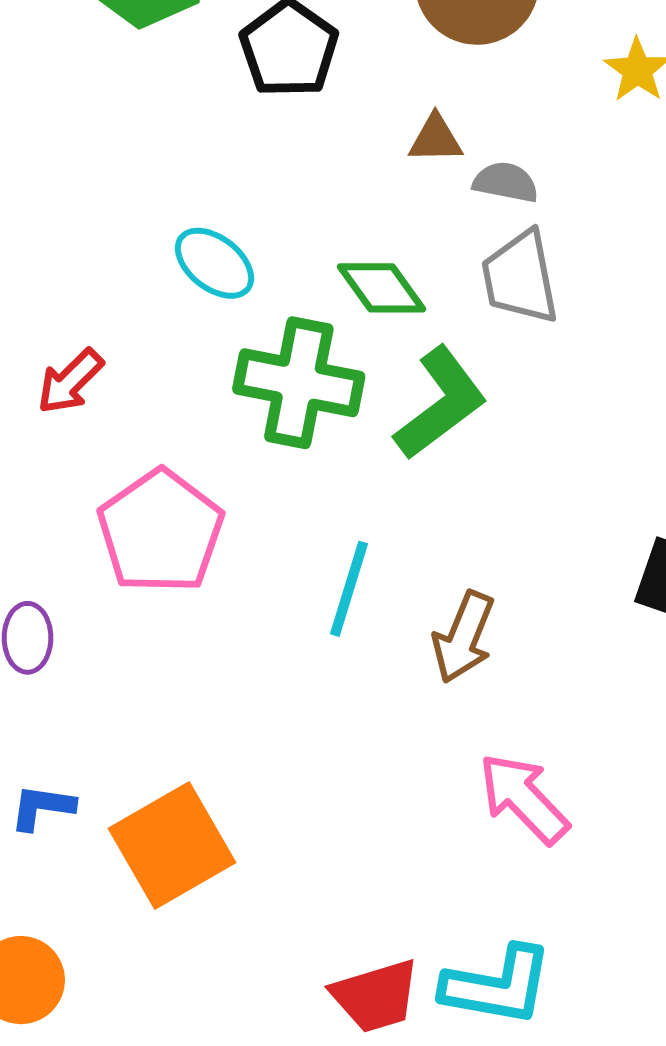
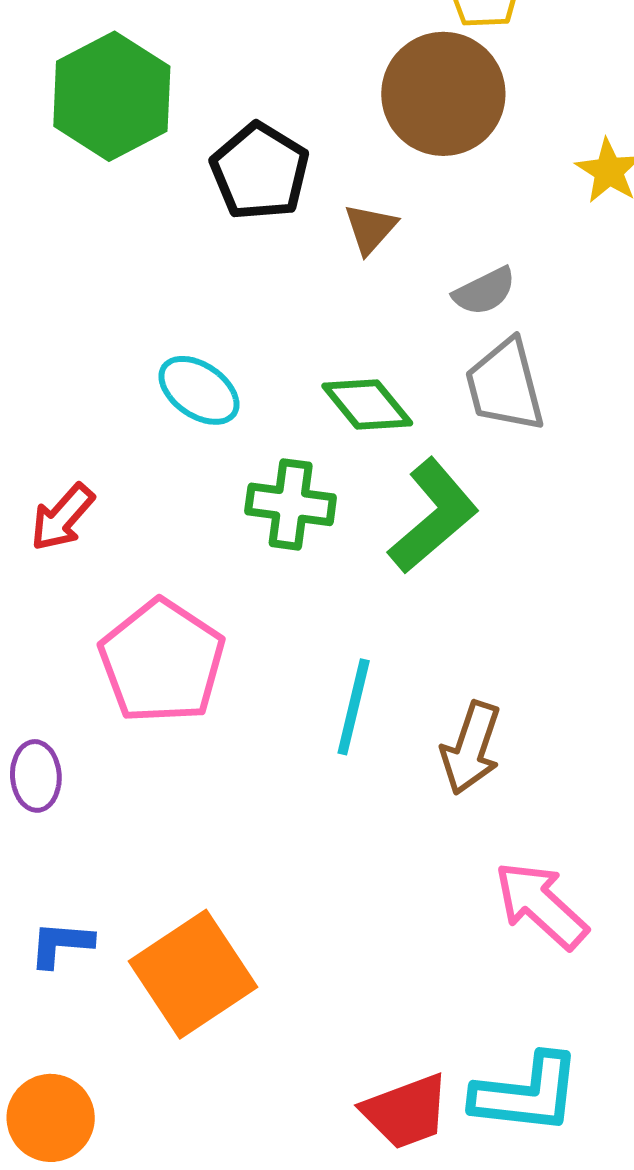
brown triangle: (436, 139) -> (370, 229), moved, turned -44
gray semicircle: (506, 182) -> (484, 291), turned 146
green cross: (299, 383) -> (291, 504), size x0.7

